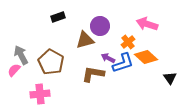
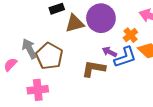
purple circle: (100, 26) -> (101, 18), size x1.4
brown triangle: (85, 40) -> (75, 23), moved
gray arrow: (21, 55) -> (29, 49), moved

